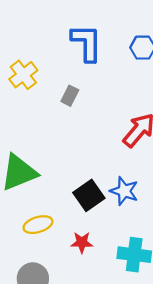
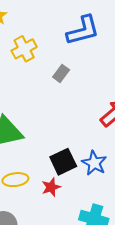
blue L-shape: (87, 43) -> (83, 30), turned 66
red star: (82, 242) -> (51, 187), moved, turned -30

